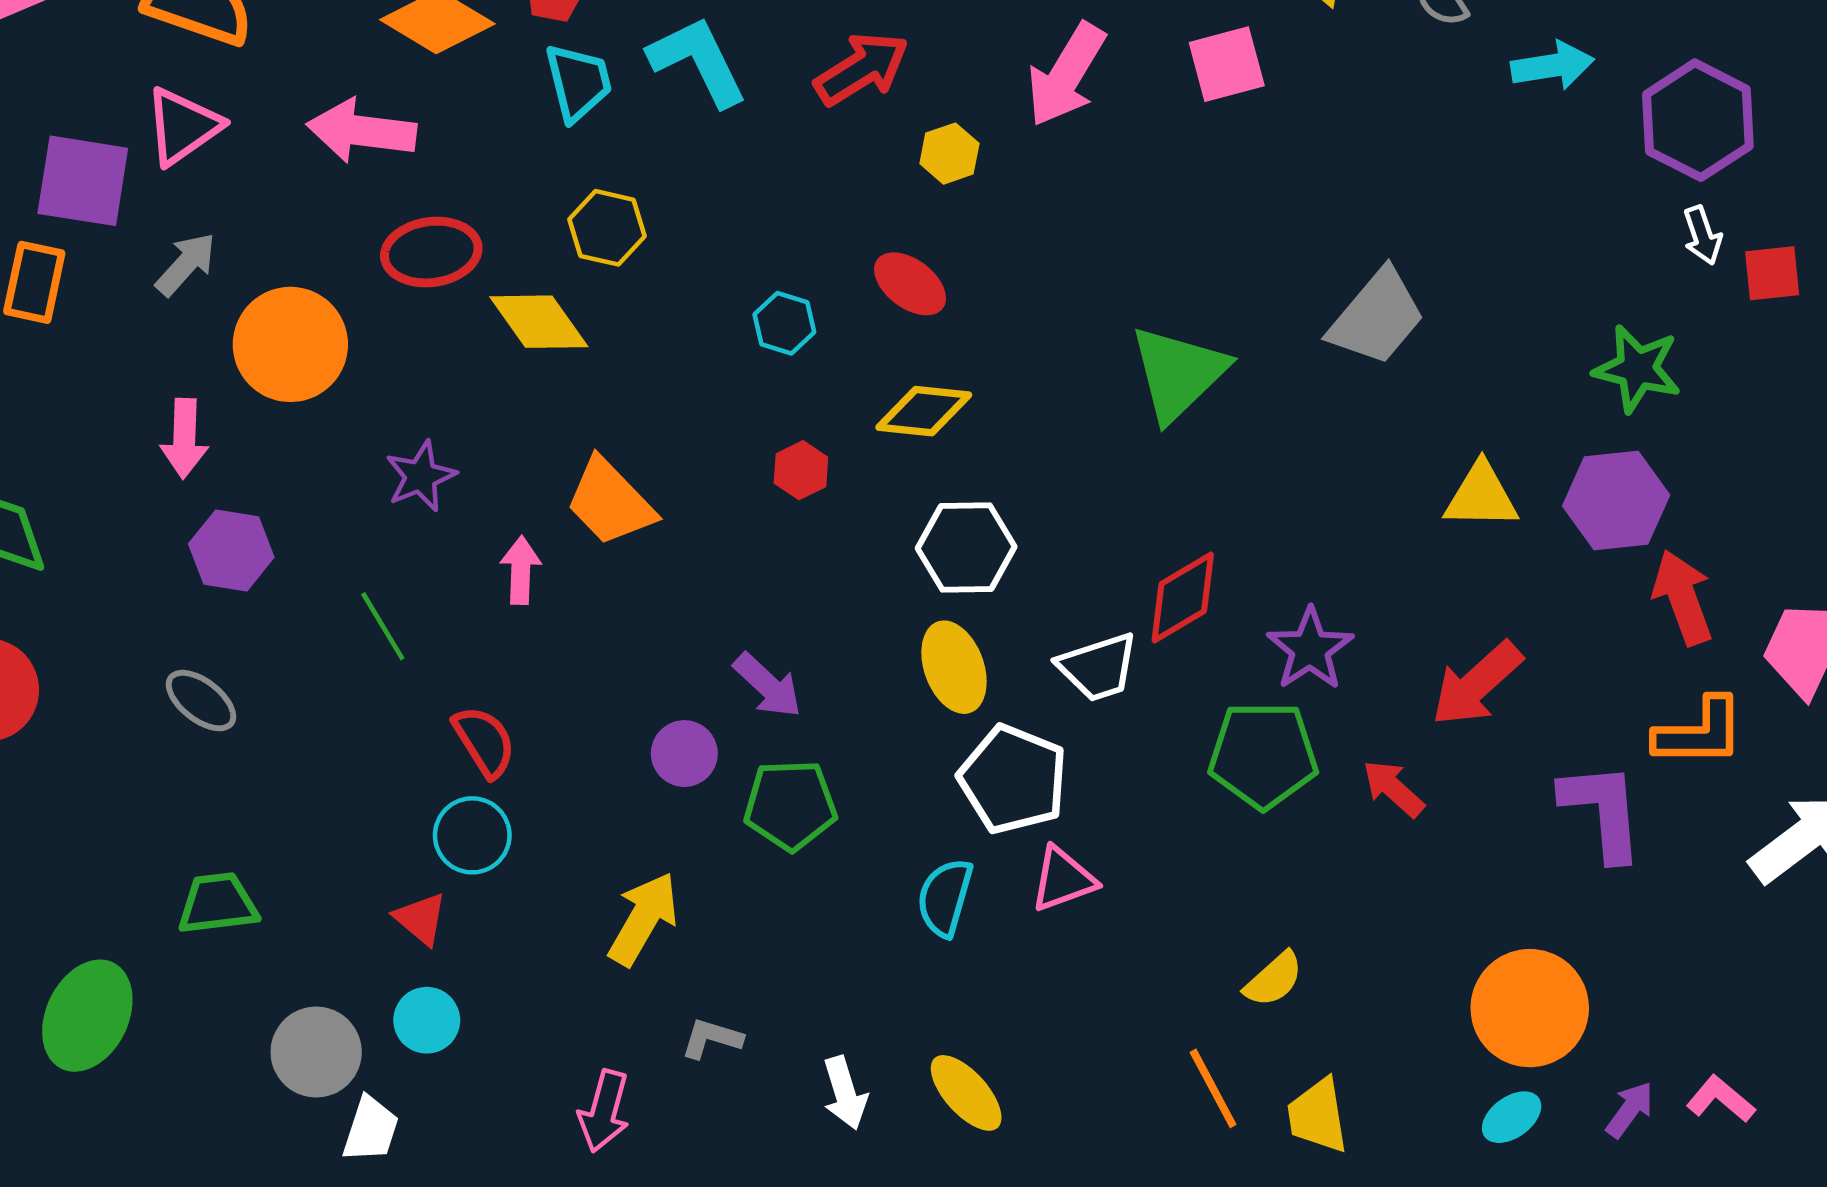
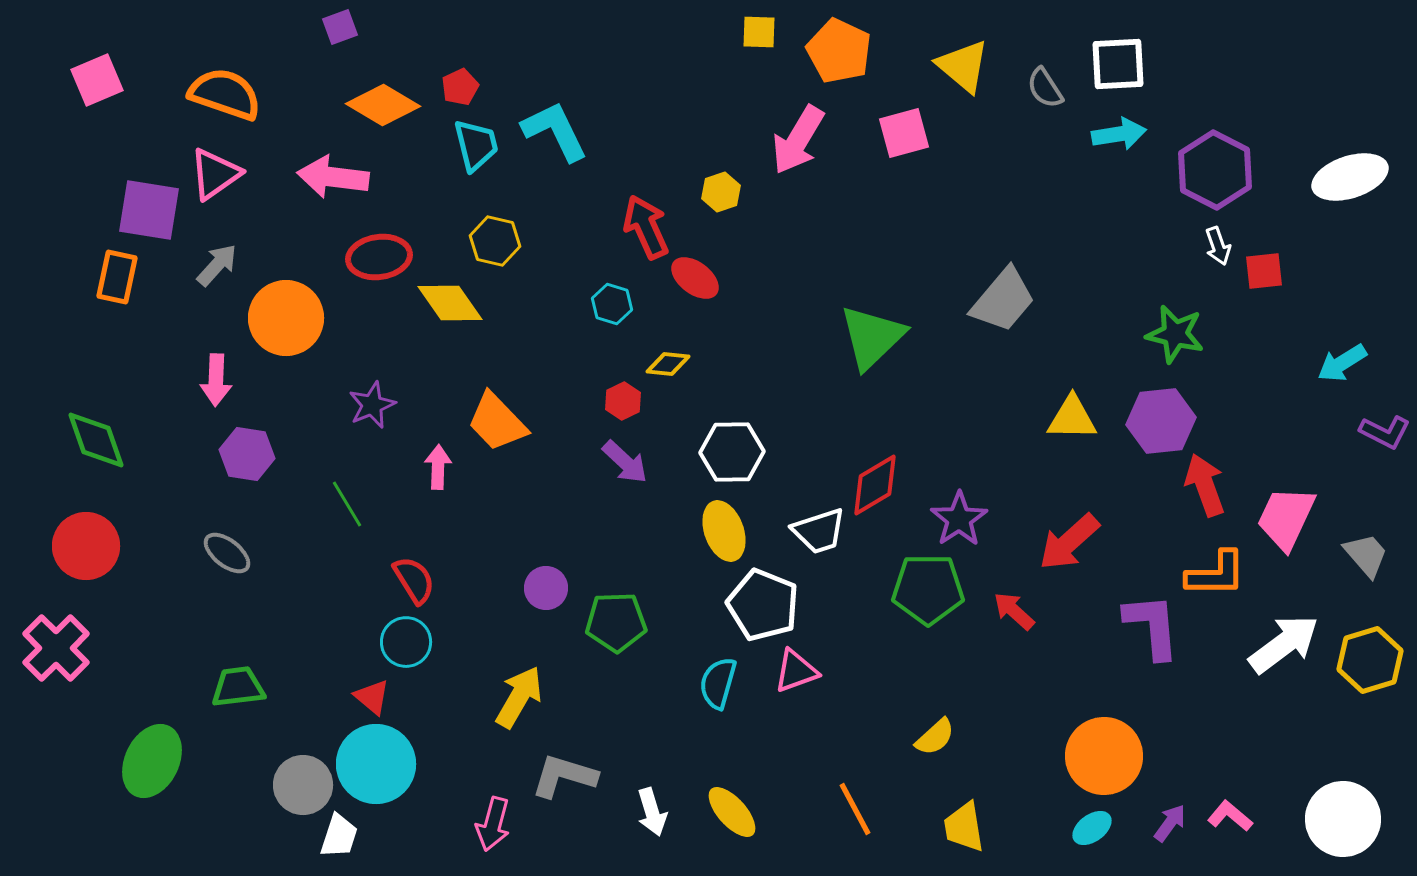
red arrow: (862, 69) -> (646, 227), moved, turned -82
yellow diamond: (924, 411) -> (668, 364), moved, size x0.7
purple arrow: (768, 685) -> (625, 462), moved
cyan circle: (427, 1020) -> (376, 764), size x1.8
gray L-shape: (712, 1038) -> (564, 776), size x1.6
orange line: (1213, 1088) -> (855, 809), moved

